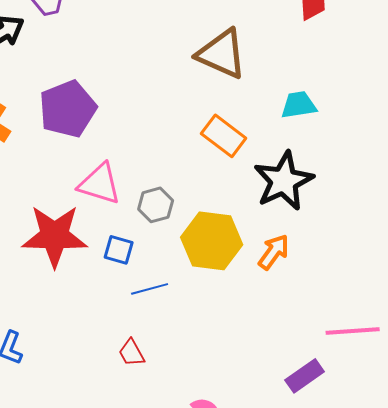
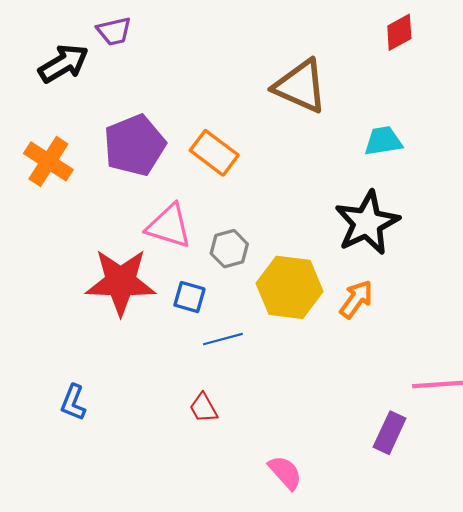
orange rectangle: (224, 136) -> (214, 153), moved
purple rectangle: (305, 376) -> (390, 433), turned -30

